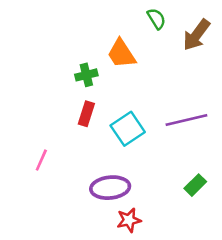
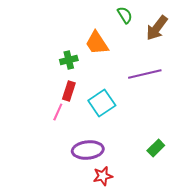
purple line: (186, 120) -> (145, 74), moved
pink line: (41, 160) -> (58, 112), moved

